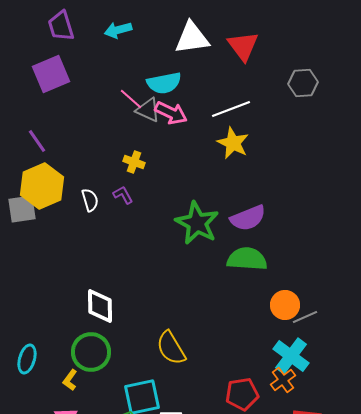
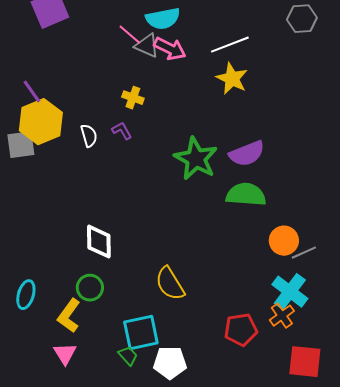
purple line: (37, 141) -> (32, 92), moved
green circle: (91, 352) -> (90, 288), size x0.7
yellow L-shape: (70, 380) -> (69, 316), size x1.6

